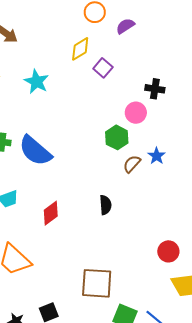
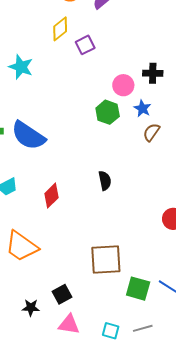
purple square: (103, 68) -> (85, 45), turned 30
black cross: (155, 89) -> (153, 73), moved
blue star: (157, 156) -> (142, 108), moved
brown semicircle: (132, 164) -> (151, 132), moved

